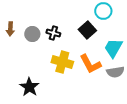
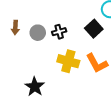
black cross: (53, 33) -> (59, 32), turned -32

